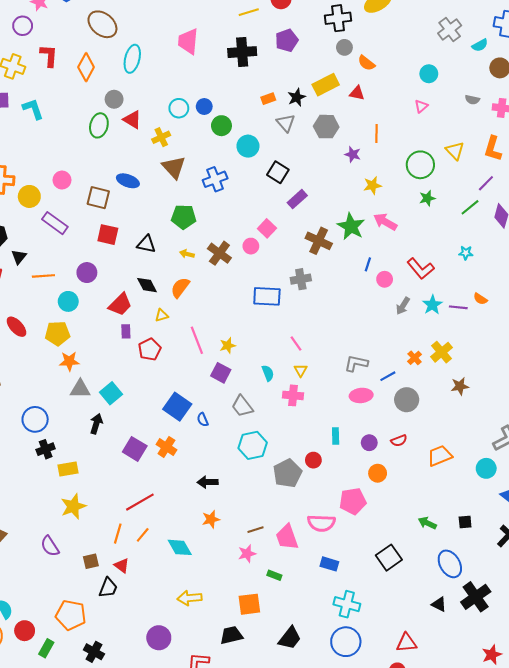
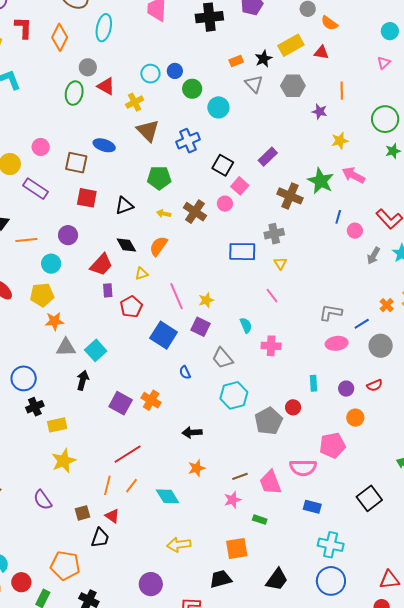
black square: (278, 172) -> (223, 165), moved
black triangle: (146, 244) -> (124, 206), turned -30
yellow triangle: (301, 370) -> (280, 263), moved
blue square: (177, 407) -> (164, 335), moved

